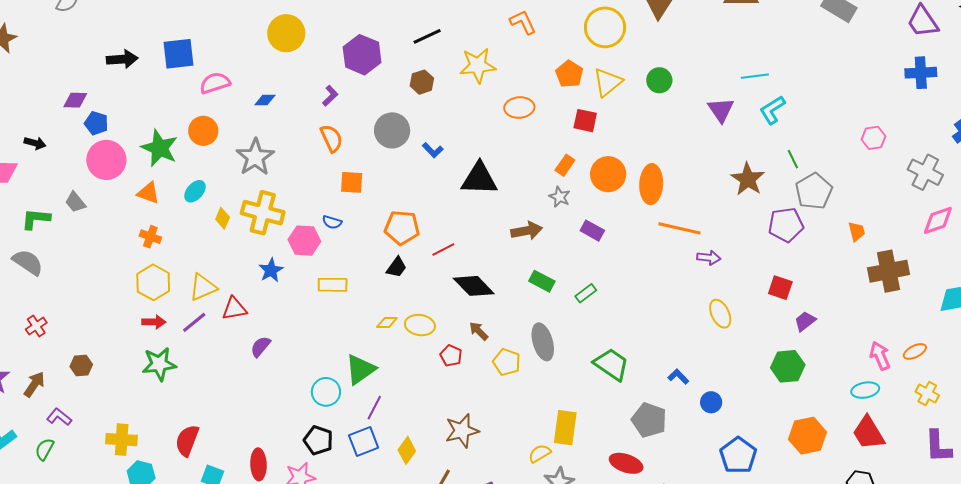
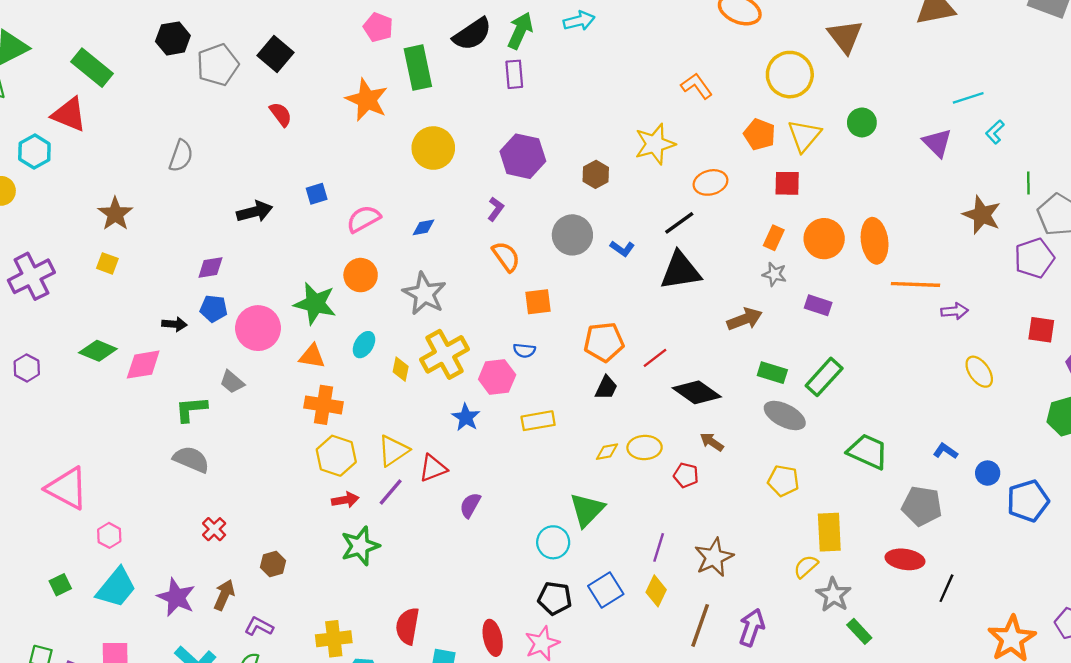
black line: (427, 36) -> (679, 223), moved
blue square: (178, 54) -> (317, 194), size x0.6
cyan L-shape: (772, 110) -> (995, 132), size x0.7
blue pentagon: (96, 123) -> (214, 309), moved
green line: (793, 159) -> (1028, 183), turned 36
yellow cross: (263, 213) -> (444, 354), turned -33
orange cross: (150, 237) -> (323, 405), size x1.5
green rectangle: (586, 293) -> (824, 377), size x1.6
gray ellipse: (543, 342) -> (785, 415), moved, turned -36
yellow pentagon: (507, 362) -> (783, 481), moved
purple line: (374, 408) -> (659, 547), moved
blue pentagon: (738, 455) -> (1028, 501), moved, turned 30

